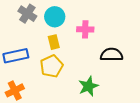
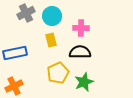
gray cross: (27, 14) -> (26, 13), turned 30
black semicircle: (112, 55) -> (80, 52), moved
yellow pentagon: (52, 66) -> (58, 73), moved

